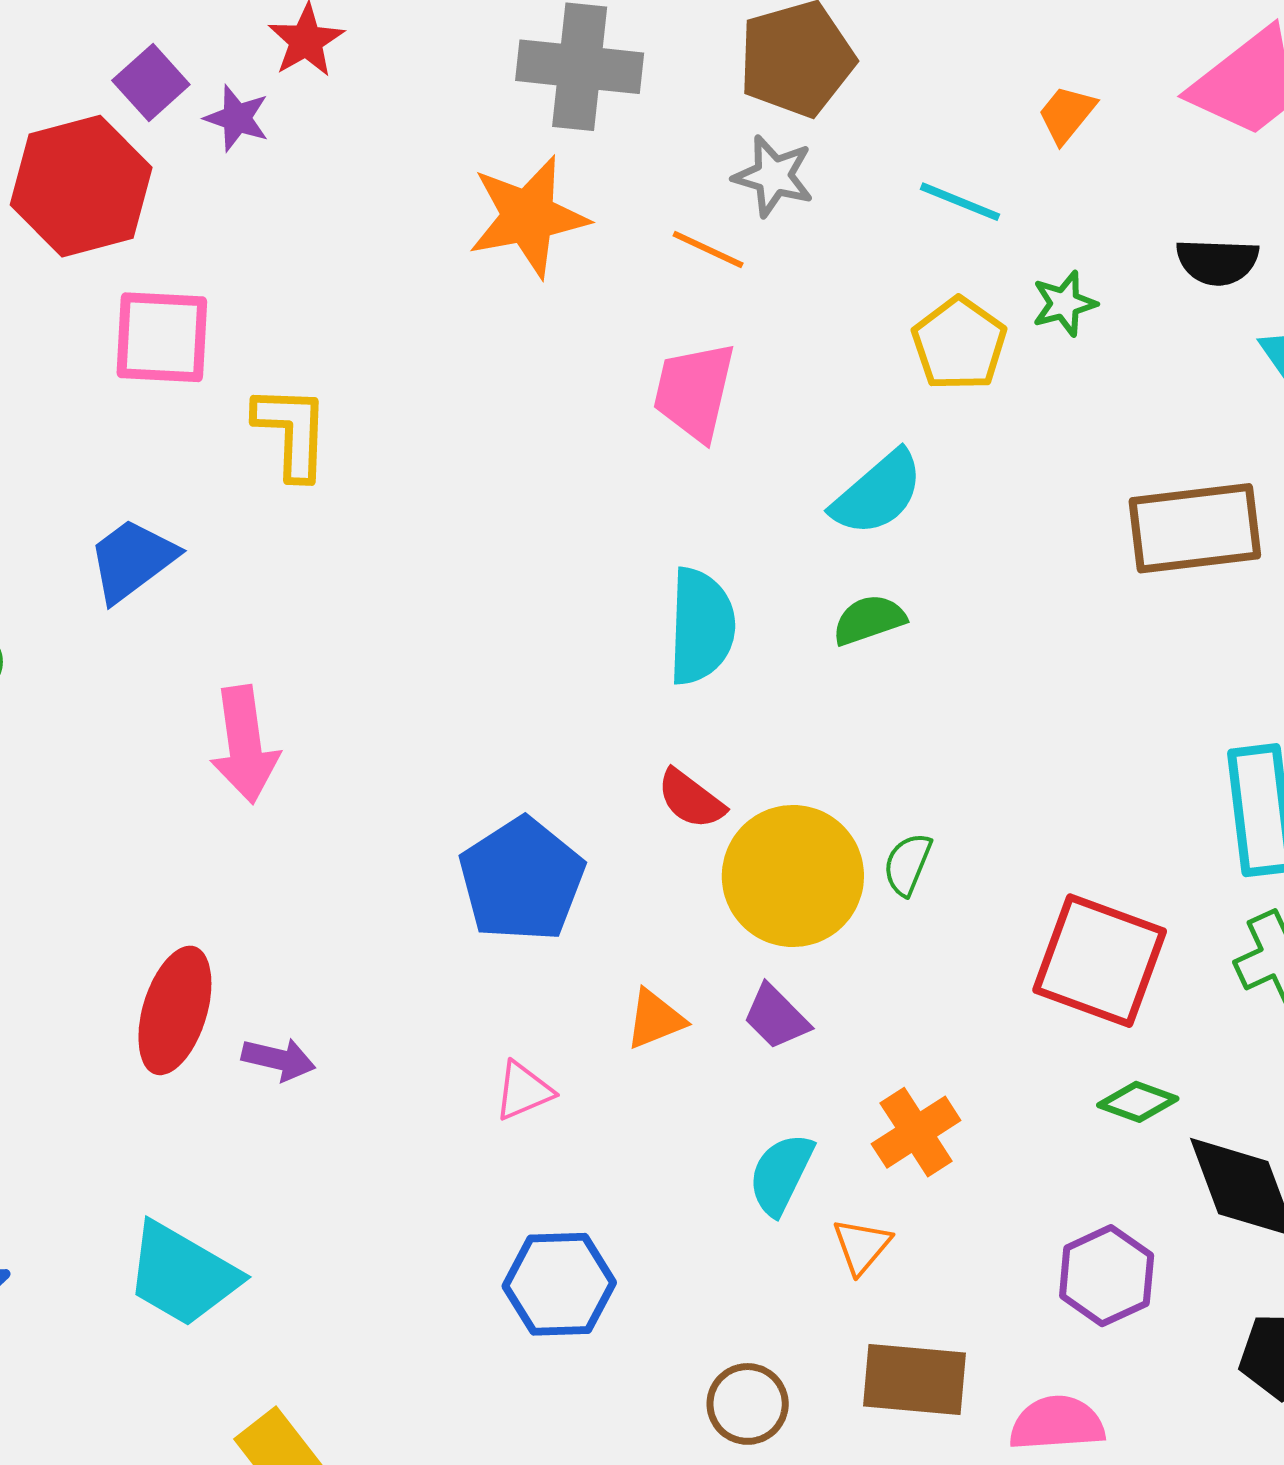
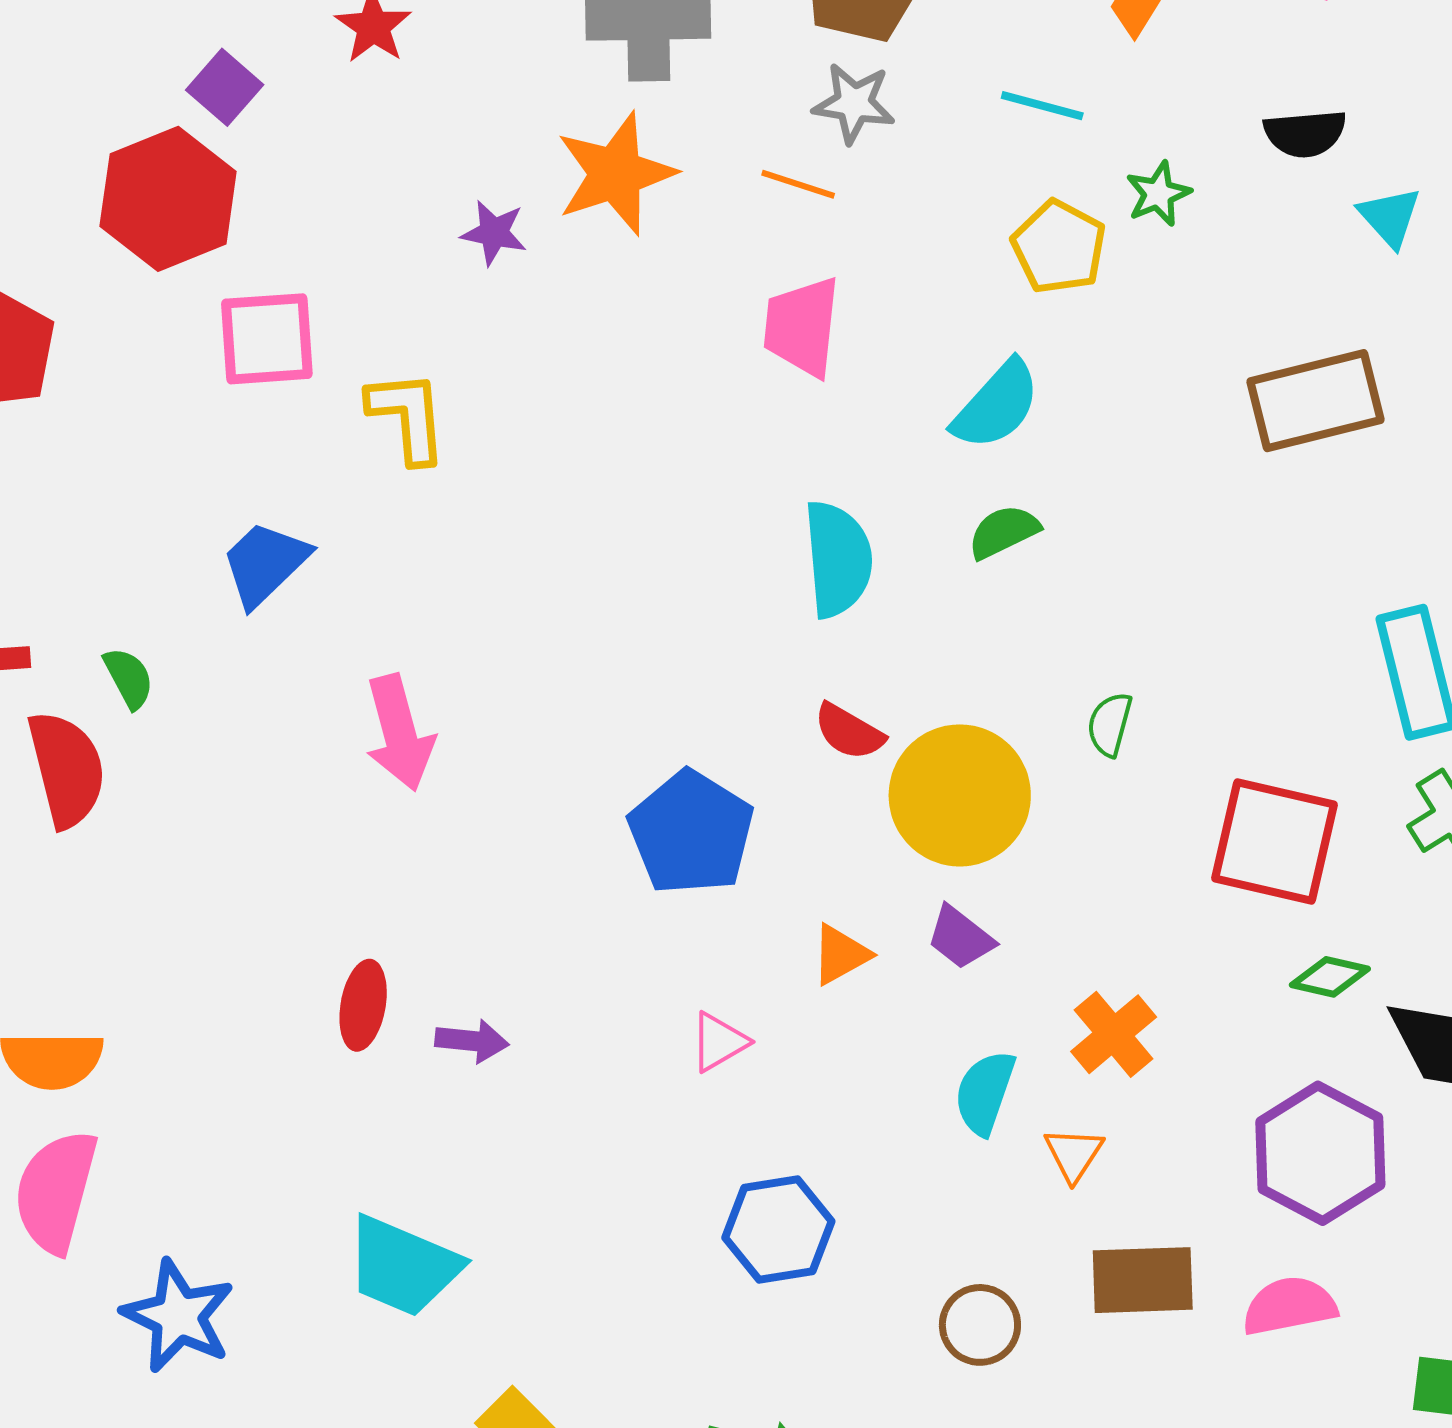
purple star: (237, 118) -> (494, 233), moved
green semicircle: (907, 864) -> (1110, 724), moved
red ellipse: (175, 1010) -> (363, 1005), size x0.7
purple hexagon: (1107, 1276) -> (1320, 1153), size x1.4

